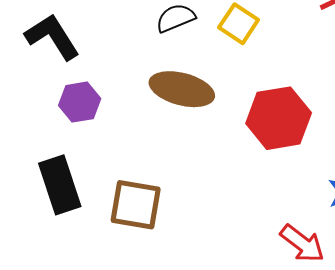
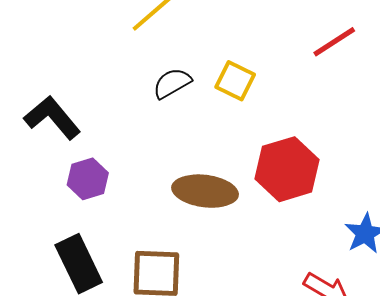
brown ellipse: (182, 89) -> (205, 191), moved

